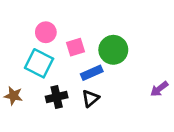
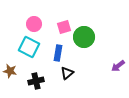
pink square: (76, 47) -> (64, 27), moved
blue rectangle: (92, 73) -> (58, 53), moved, turned -56
black cross: (57, 97) -> (36, 81), moved

